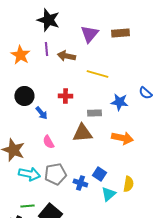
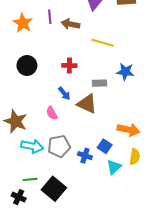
blue arrow: (41, 113) -> (64, 93), moved
brown triangle: (82, 133) -> (87, 104), turned 30
orange arrow: (122, 138) -> (128, 130), moved

